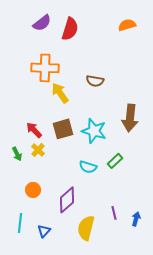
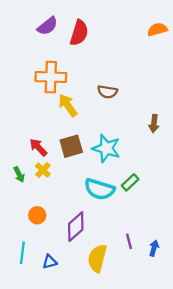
orange semicircle: (127, 25) -> (157, 29), moved
brown arrow: (130, 118) -> (154, 123), moved, size x0.6
cyan semicircle: (88, 167) -> (100, 189), size x1.5
blue triangle: (44, 231) -> (50, 262), turned 32

